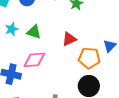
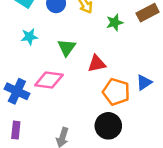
green triangle: (34, 32) -> (67, 48), moved, turned 35

